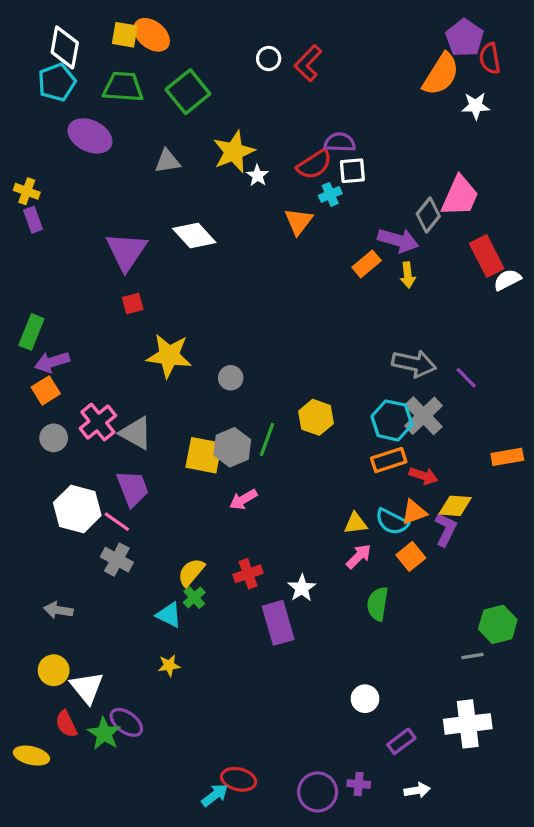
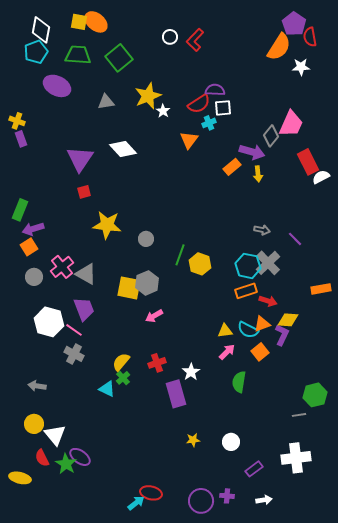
gray arrow: (414, 364) -> (262, 230), size x0.6
green line: (267, 439) -> (180, 255), moved
yellow star: (169, 665) -> (193, 440), moved

